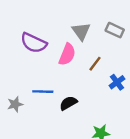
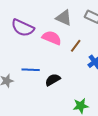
gray triangle: (81, 31) -> (64, 18), turned -30
pink semicircle: (67, 54) -> (52, 38), turned -90

